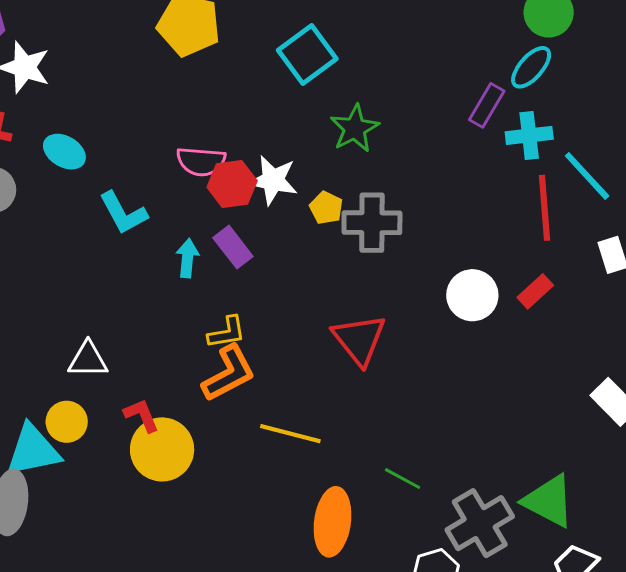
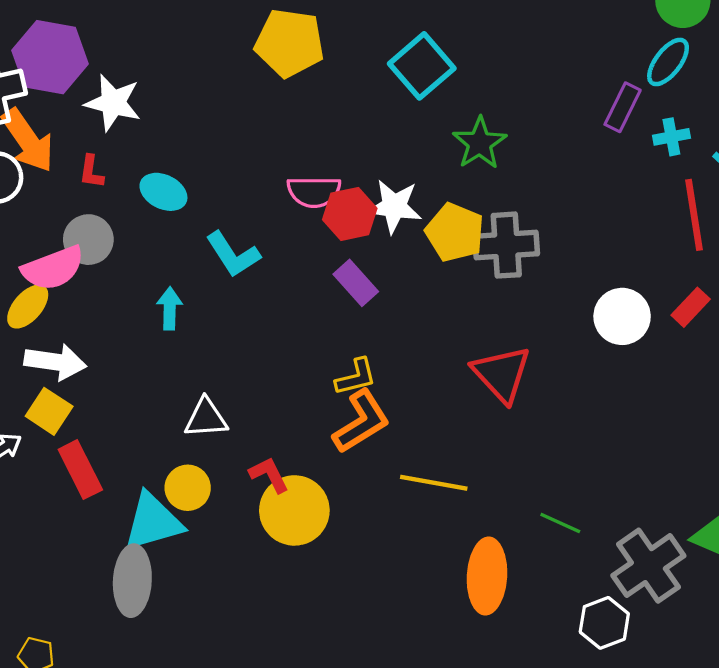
cyan cross: (529, 135) -> (671, 137), size x0.7
yellow pentagon: (326, 208) -> (455, 232), size x1.6
cyan arrow: (187, 258) -> (170, 308), moved

